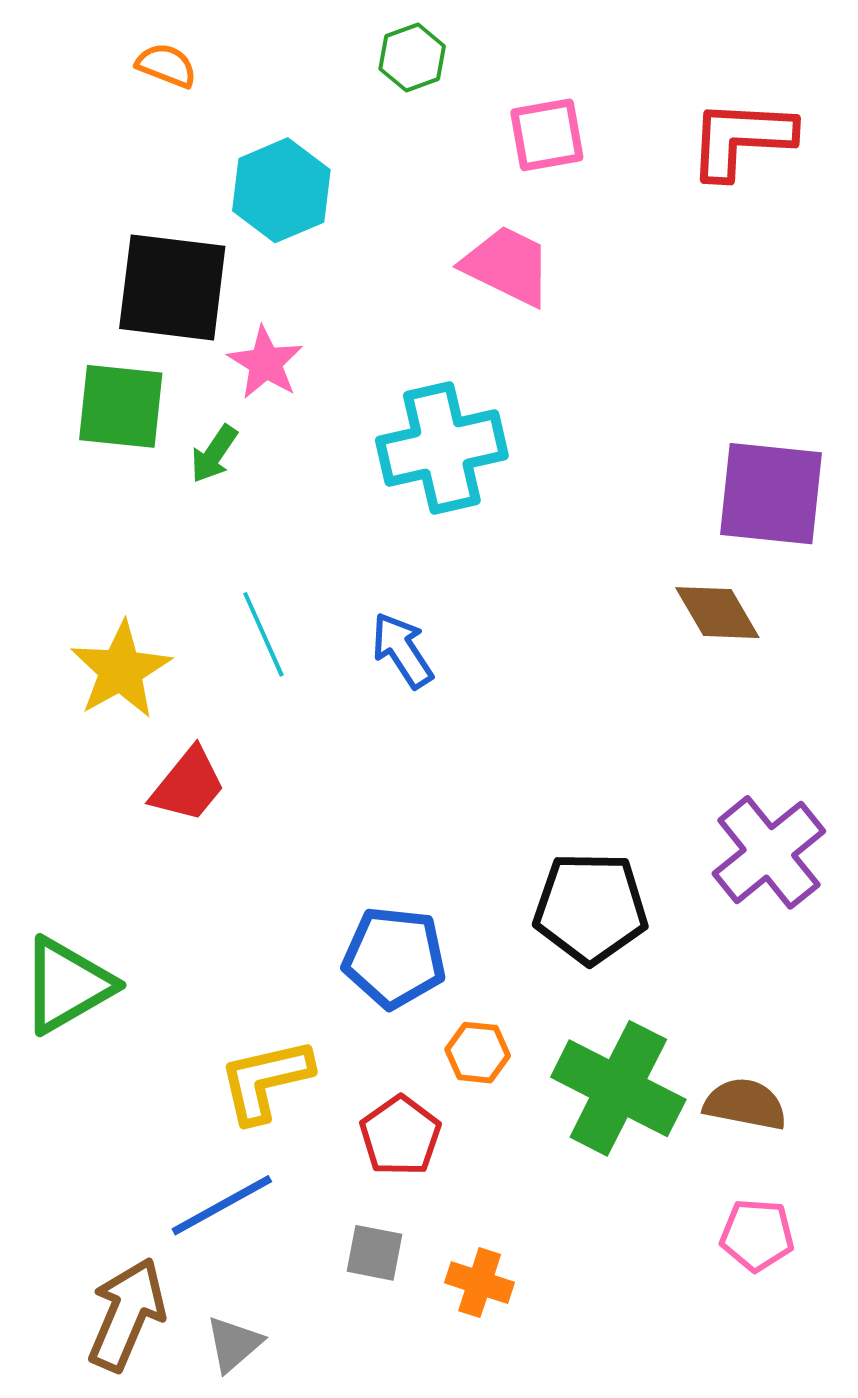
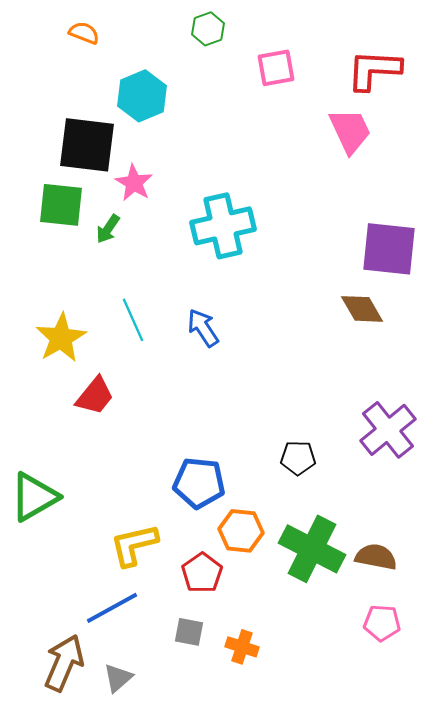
pink trapezoid: (507, 266) -> (350, 131), moved, turned 39
black pentagon: (591, 908) -> (298, 458), size x0.6
orange hexagon: (478, 1053) -> (241, 531), size x1.4

